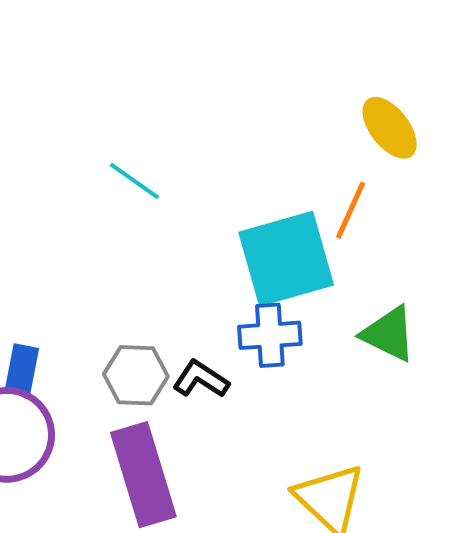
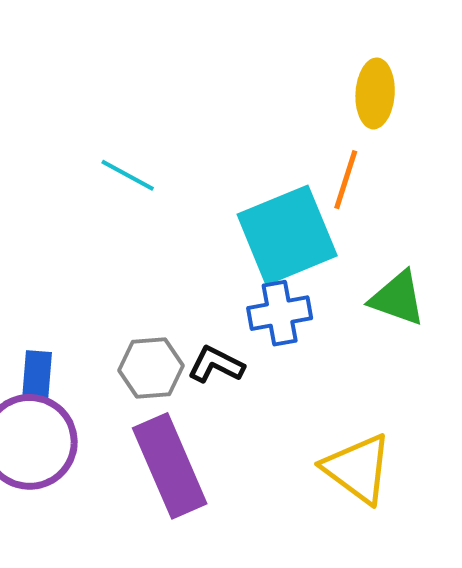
yellow ellipse: (390, 128) -> (375, 93), turned 48

